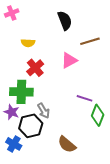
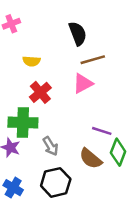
brown line: (90, 41) -> (93, 60), moved
black hexagon: (31, 126) -> (56, 182), moved
brown semicircle: (67, 144) -> (91, 159), moved

